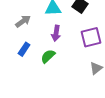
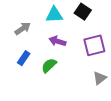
purple arrow: (56, 33) -> (57, 41), turned 98

